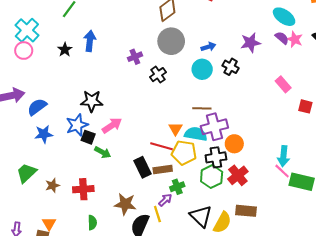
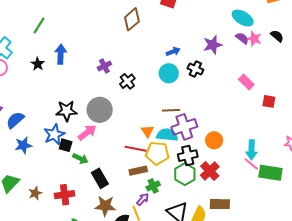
gray circle: (171, 41) -> (100, 110), moved
orange circle: (234, 144) -> (214, 140), moved
black rectangle: (142, 167) -> (100, 178), moved

